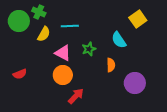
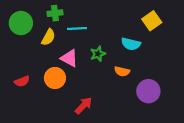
green cross: (39, 12) -> (55, 13), moved, turned -32
cyan semicircle: (119, 40) -> (131, 44), turned -42
orange semicircle: (111, 65) -> (122, 71), turned 104
orange circle: (63, 75) -> (55, 78), moved

